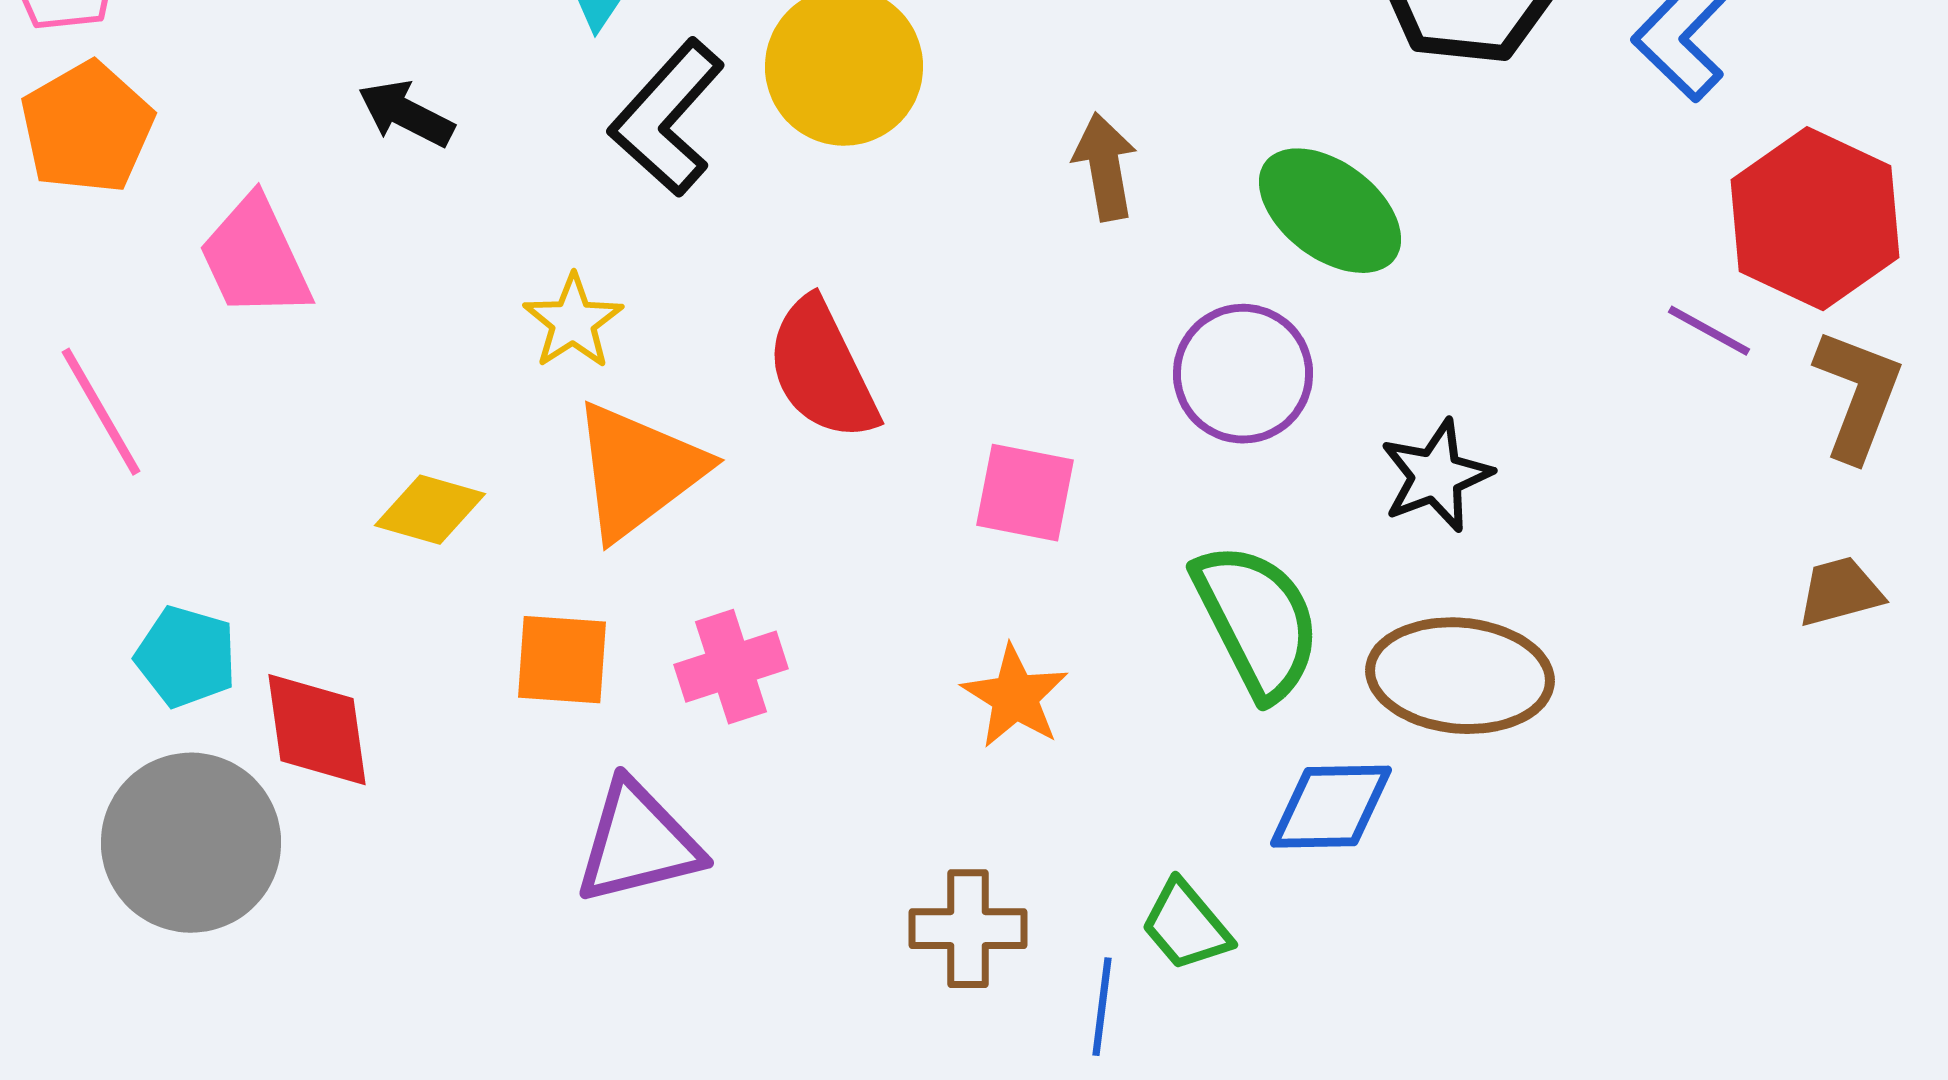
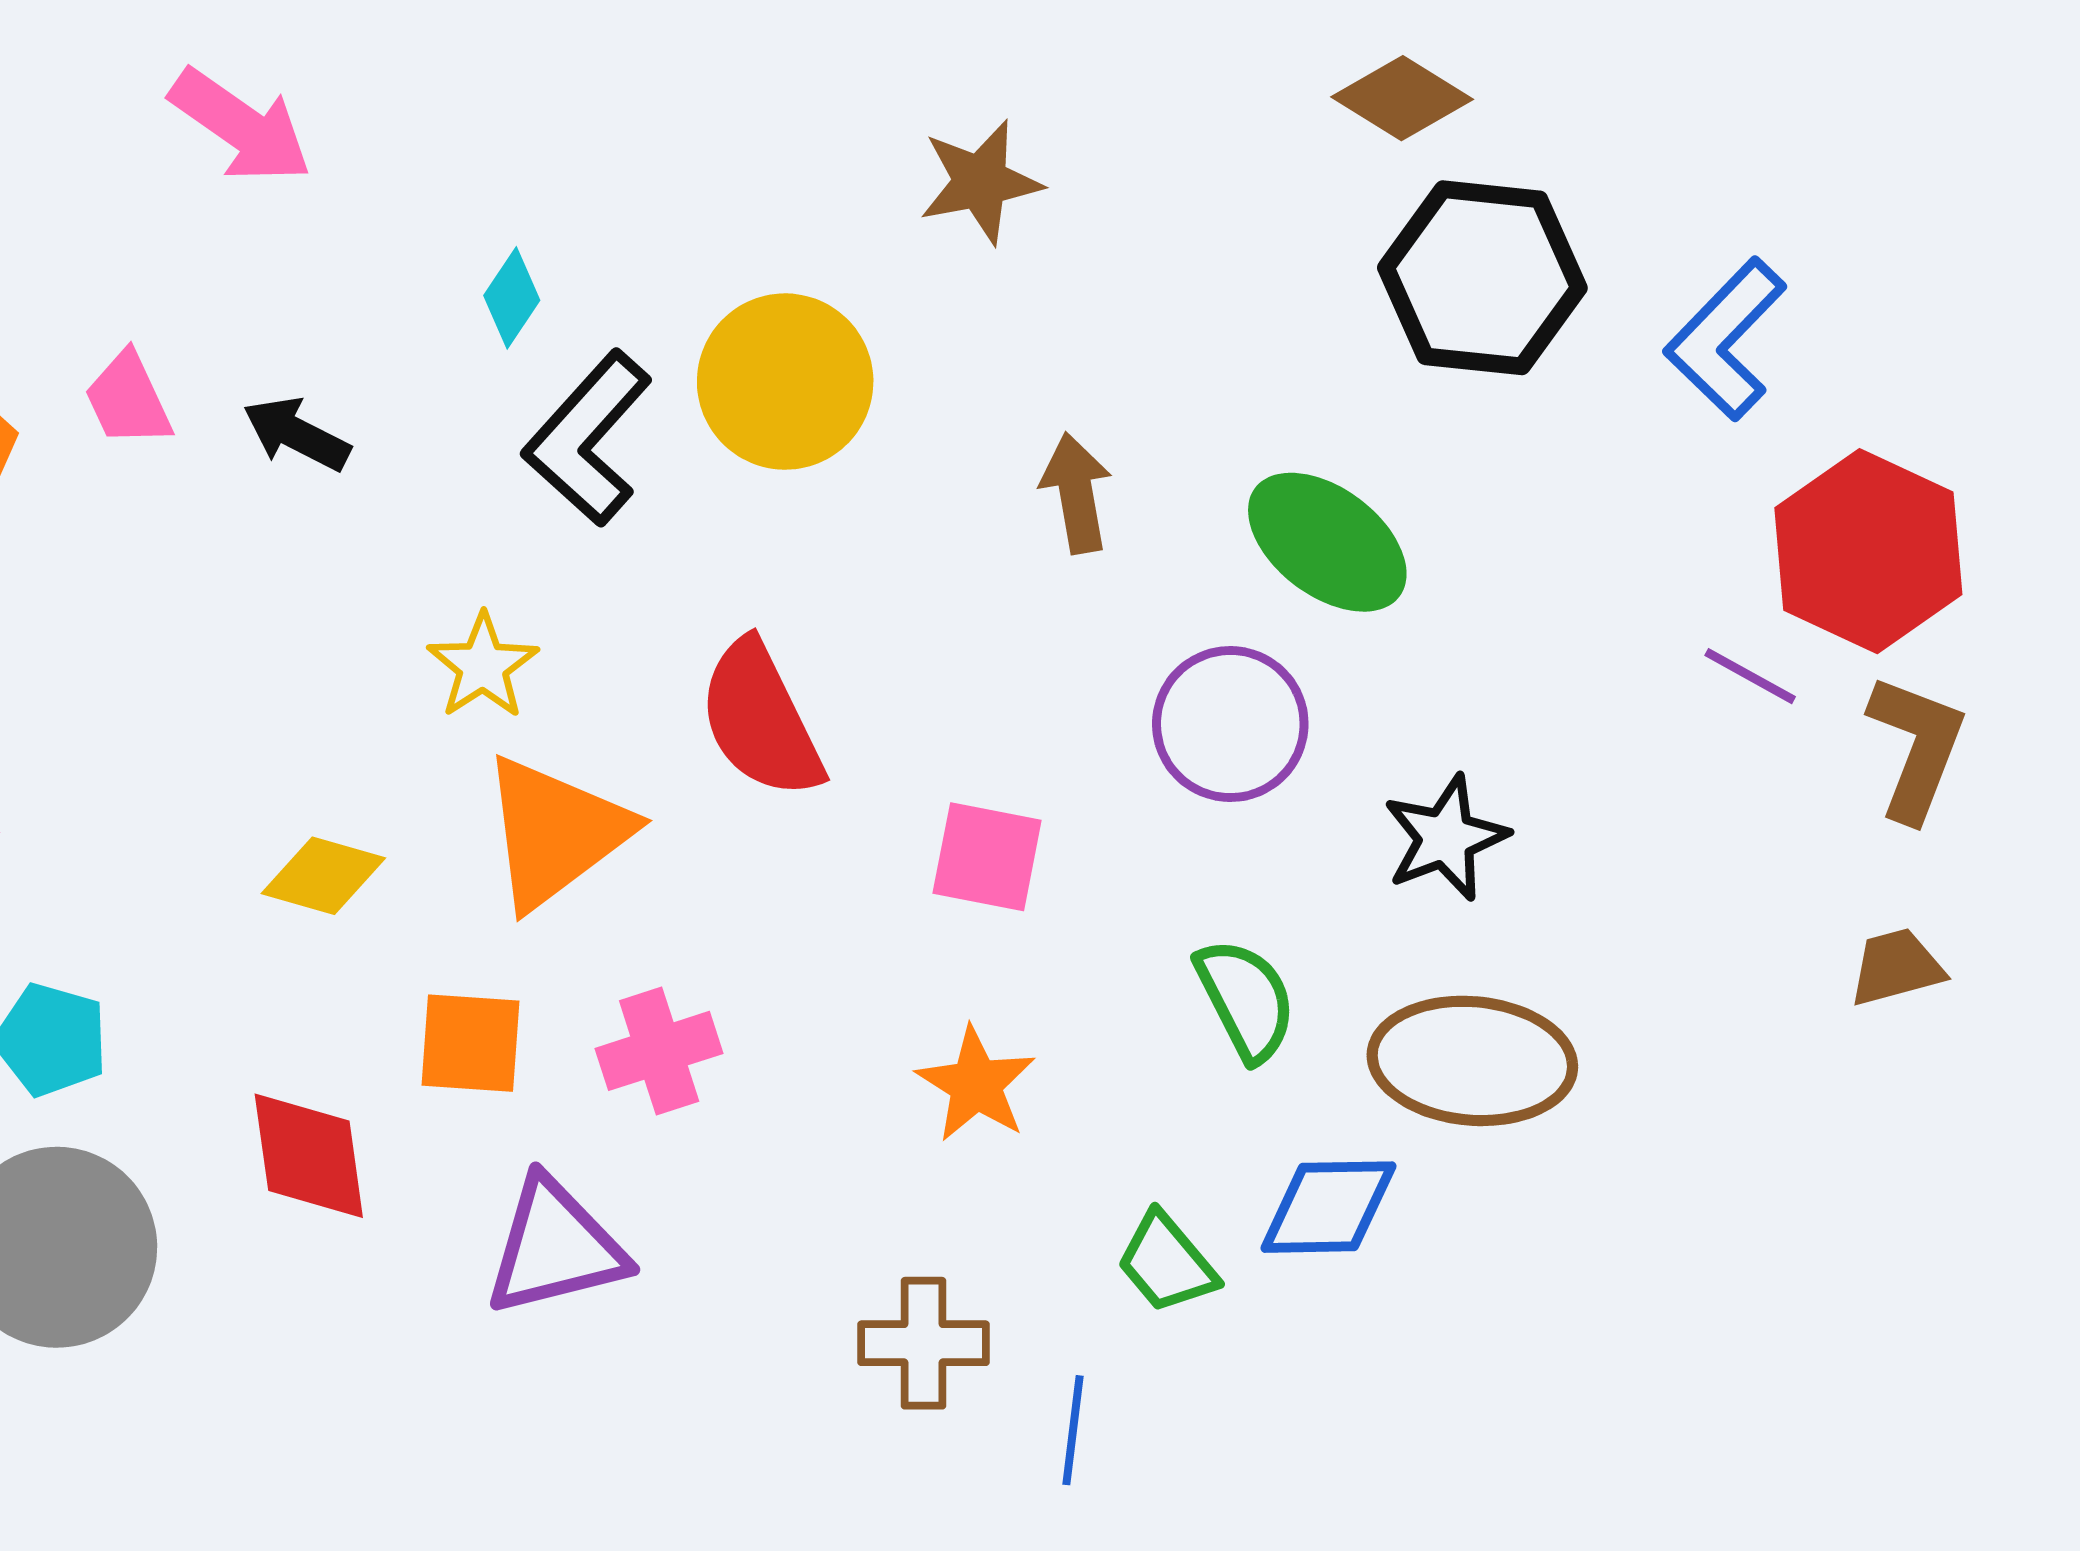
pink trapezoid: (255, 258) -> (128, 399), moved, size x0.7
green semicircle: (1257, 621) -> (1246, 1000), size x0.7
red diamond: (317, 730) -> (309, 1156), moved
green trapezoid: (1186, 926) -> (1167, 1263), moved

